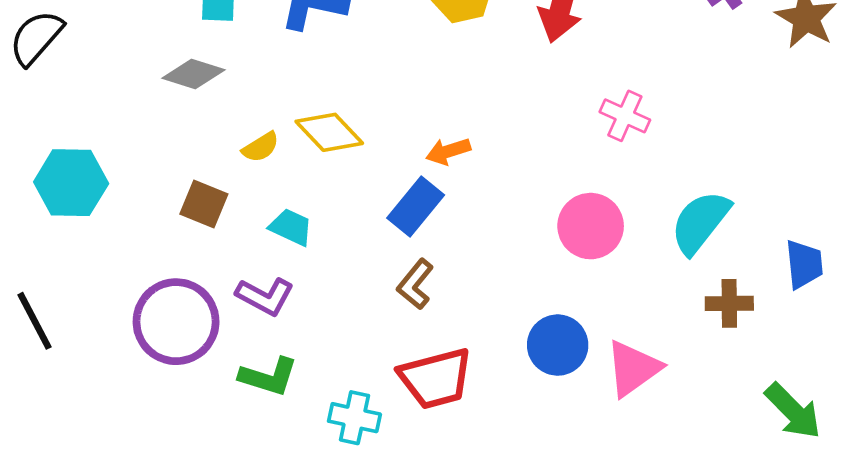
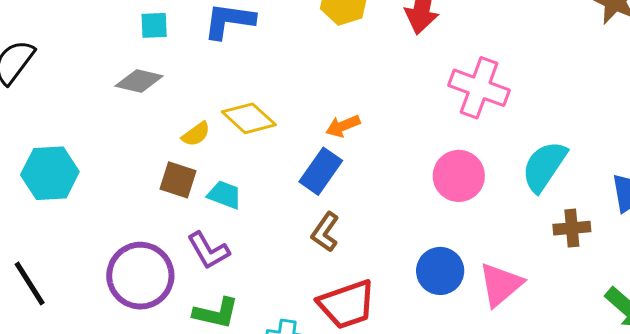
pink cross: (625, 116) -> (479, 88), size x1.5
brown square: (204, 204) -> (178, 180), moved
purple L-shape: (265, 296) -> (208, 250), turned 36

